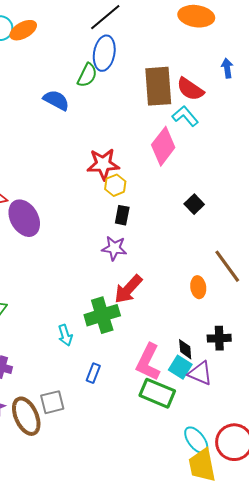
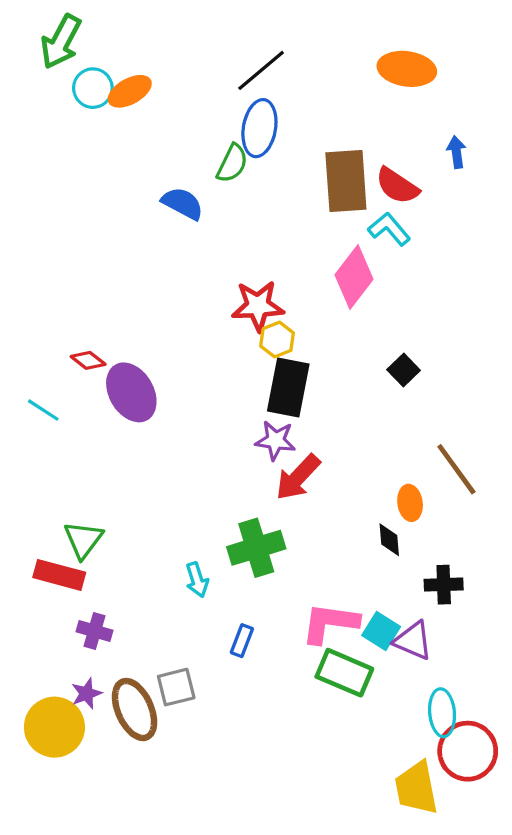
black rectangle: (122, 215) -> (288, 388), size x1.8
red arrow: (128, 289) -> (298, 477), moved
black diamond: (185, 349) -> (389, 540), moved
pink L-shape: (148, 362) -> (330, 623), turned 72
cyan ellipse: (196, 440) -> (442, 713), moved, turned 32

